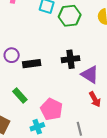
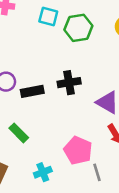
black cross: (70, 59) -> (69, 83), moved
pink pentagon: (51, 109) -> (78, 150), moved

